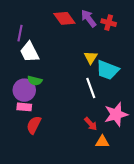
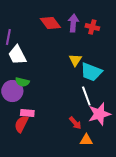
purple arrow: (89, 18) -> (73, 23), turned 42
white line: (91, 88) -> (86, 96), moved
pink rectangle: (24, 107) -> (27, 113), moved

